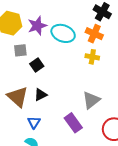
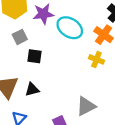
gray square: (20, 50) -> (20, 37), turned -32
black square: (37, 65) -> (34, 56), turned 32

